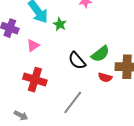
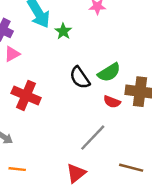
pink triangle: (33, 46) -> (12, 54), moved
gray line: (73, 102) -> (93, 138), moved

